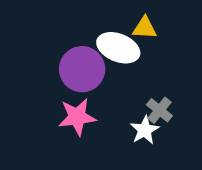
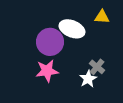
yellow triangle: (145, 28) -> (102, 17), moved

